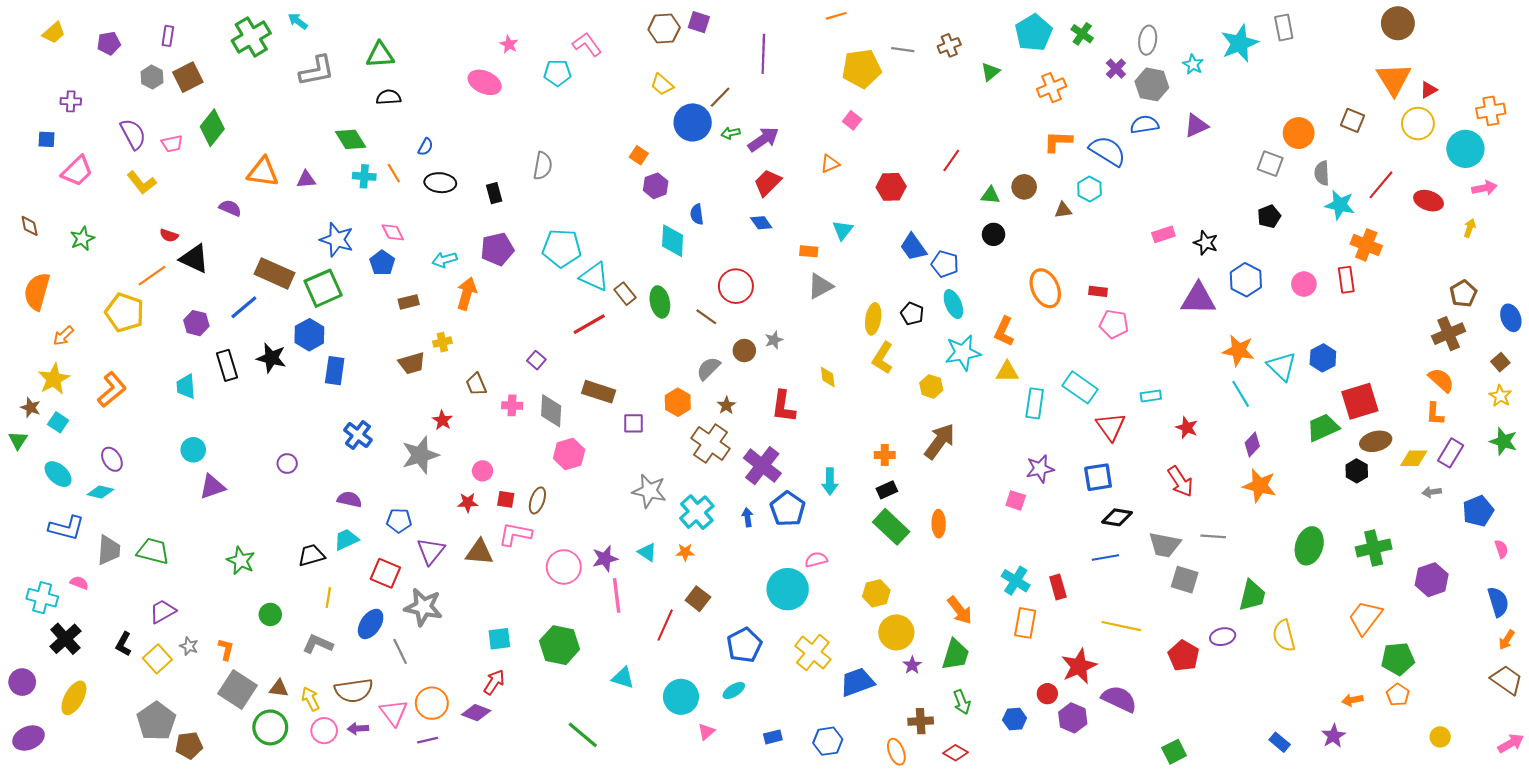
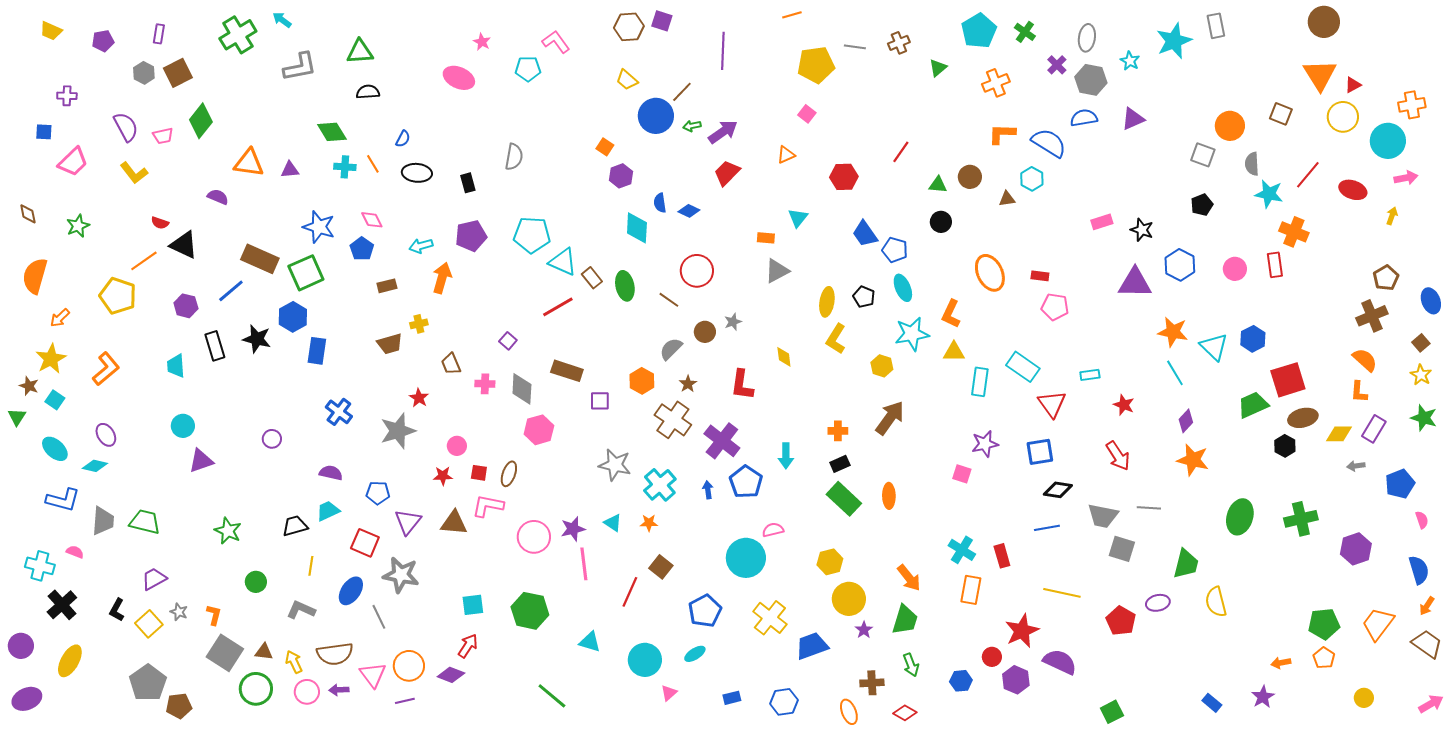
yellow trapezoid: (54, 33) -> (51, 31), turned 65
blue diamond: (761, 223) -> (689, 211), moved, turned -30
orange trapezoid: (1365, 618) -> (1378, 624), moved

